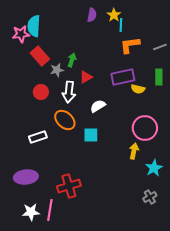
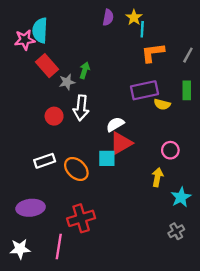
gray line: (160, 47) -> (188, 55), turned -40
red triangle: (86, 77) -> (121, 143), moved, size x1.5
red circle: (41, 92) -> (54, 116), moved
orange ellipse: (65, 120) -> (76, 169), moved
pink circle: (145, 128) -> (170, 150), size x0.6
white star: (31, 212) -> (20, 249), moved

